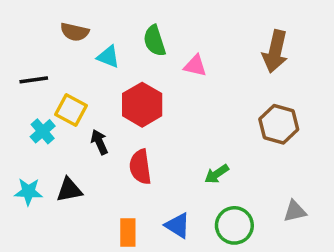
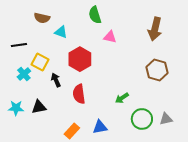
green semicircle: (154, 41) -> (95, 15), moved
blue triangle: (178, 225) -> (100, 127), turned -42
green circle: (234, 225) -> (142, 119), moved
orange rectangle: (128, 233) -> (72, 131), turned 42

